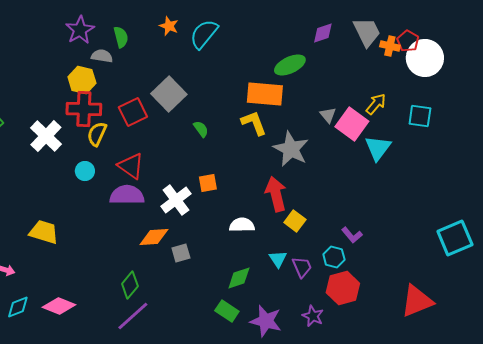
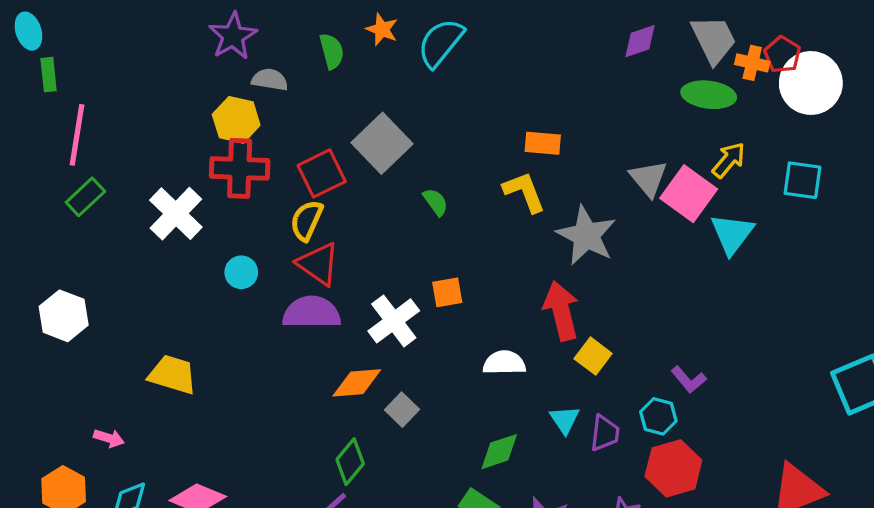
green semicircle: (121, 37) -> (332, 51), moved
green ellipse: (290, 65) -> (709, 95), moved, turned 32
orange rectangle: (265, 94) -> (543, 143), size x0.6
gray triangle: (328, 115) -> (648, 178), size x1.4
yellow semicircle: (97, 134) -> (307, 220), moved
gray square: (181, 253) -> (402, 410), turned -30
purple trapezoid: (302, 267) -> (605, 433), turned 30
green diamond: (130, 285) -> (350, 462), moved

